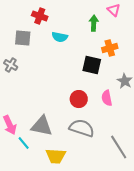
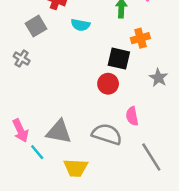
gray square: (23, 38) -> (36, 26), turned -36
pink semicircle: (107, 98) -> (132, 116), moved
red circle: (79, 99) -> (108, 84), moved

